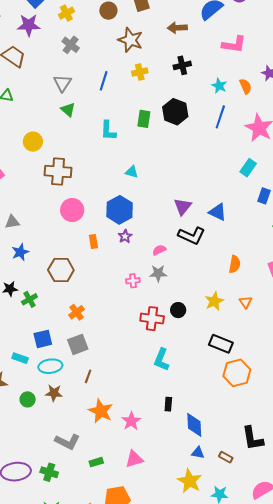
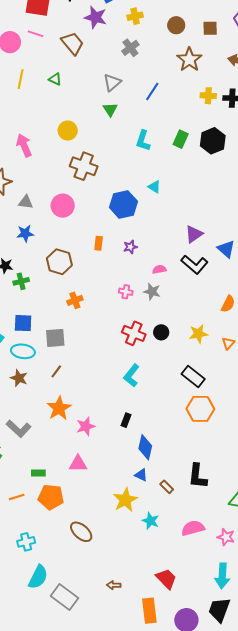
yellow cross: (140, 72) -> (208, 96), moved
pink circle: (72, 210) -> (63, 206), moved
blue hexagon: (120, 210) -> (123, 204), moved
orange cross: (77, 312) -> (75, 300), moved
green rectangle: (96, 462) -> (38, 473), moved

